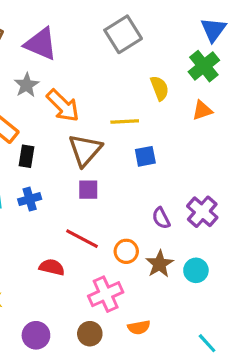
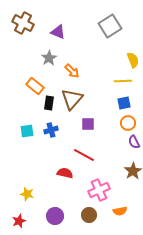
purple triangle: (41, 44) -> (58, 32), size x0.7
orange arrow: (63, 106) -> (72, 71), size x0.7
yellow line: (125, 121) -> (123, 81), moved
brown triangle: (85, 150) -> (72, 99), moved
orange circle: (126, 251) -> (128, 123), moved

